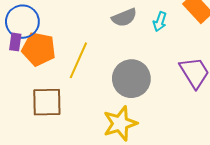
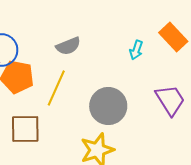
gray semicircle: (124, 18) -> (68, 46), moved

